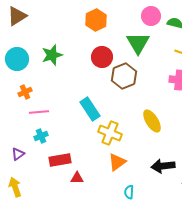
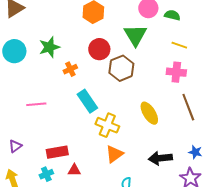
orange cross: (25, 92) -> (70, 69), moved
cyan cross: (41, 136) -> (46, 174), moved

